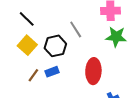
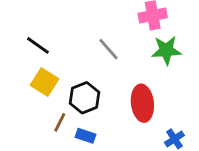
black hexagon: (55, 46) -> (84, 98), moved
blue rectangle: (52, 72) -> (86, 136), moved, turned 48

